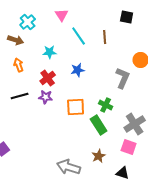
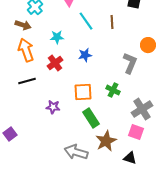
orange arrow: (19, 65) -> (26, 50), size x1.6
purple star: (46, 97) -> (53, 107), moved
green rectangle: (99, 125) -> (91, 118), moved
brown star: (99, 156) -> (106, 141), size x1.5

